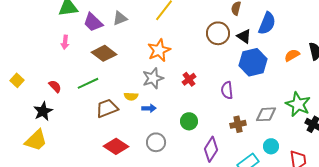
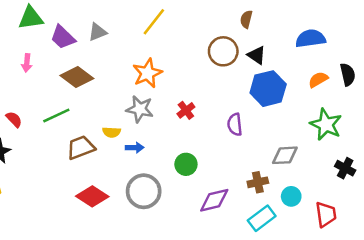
blue semicircle: (267, 23) -> (310, 39), moved, turned -120
gray star: (153, 78) -> (140, 109), turned 30
green star: (298, 104) -> (326, 125), moved
brown cross: (238, 124) -> (258, 182), moved
gray circle: (156, 142) -> (144, 191), size x1.4
purple diamond: (211, 149) -> (214, 200), turned 45

